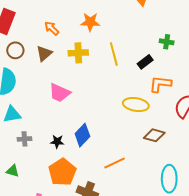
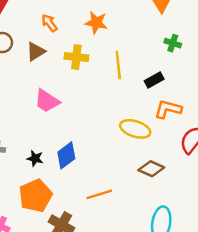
green cross: (167, 42) -> (173, 43), moved

